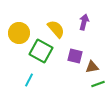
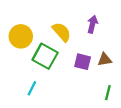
brown triangle: (92, 67) -> (105, 60), moved
green line: (98, 84) -> (108, 93), turned -56

